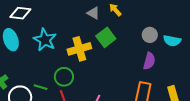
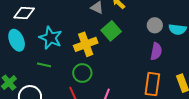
green circle: (64, 77) -> (82, 73), moved
green line: (41, 87) -> (44, 65), moved

